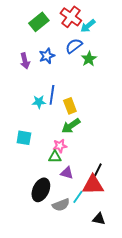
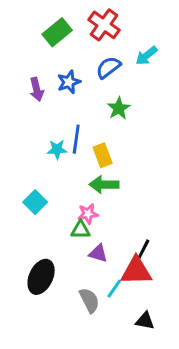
cyan arrow: (88, 26) -> (146, 56), moved
green star: (89, 59) -> (119, 108), moved
green arrow: (71, 126) -> (104, 185), turned 36
cyan square: (24, 138) -> (35, 202), turned 35
black ellipse: (41, 190) -> (41, 277), moved
gray semicircle: (61, 205) -> (89, 300), turned -96

